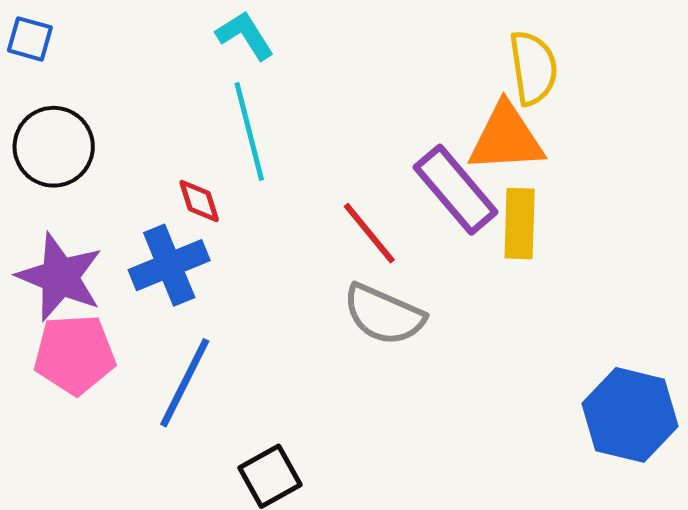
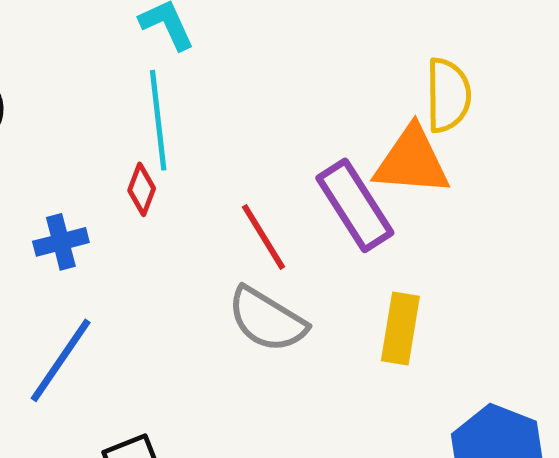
red diamond: (199, 201) -> (142, 189), moved, turned 30
yellow rectangle: (520, 224) -> (400, 329), moved
blue cross: (169, 265) -> (61, 242), size x0.7

